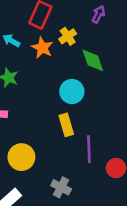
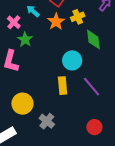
purple line: (89, 149) -> (92, 87), moved, turned -50
gray cross: (61, 187) -> (47, 121), moved

